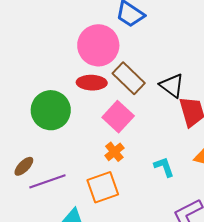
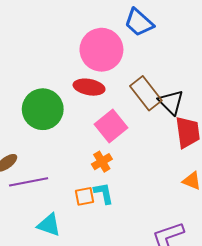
brown rectangle: (129, 78) -> (146, 93), moved
cyan L-shape: (164, 167) -> (104, 193), moved
orange square: (103, 187) -> (84, 196), size x0.6

